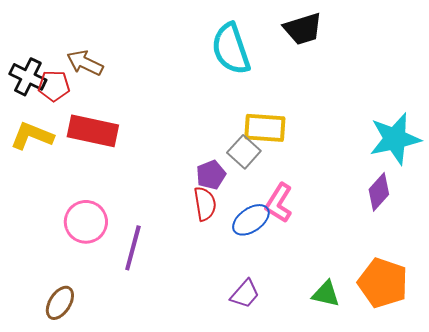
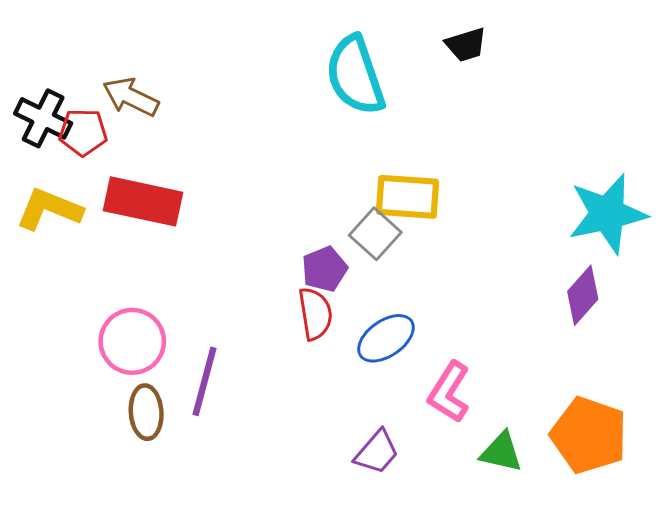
black trapezoid: (303, 29) -> (466, 45), size x0.7
pink L-shape: (279, 203) -> (449, 392), moved
brown ellipse: (60, 303) -> (146, 412), moved, turned -36

